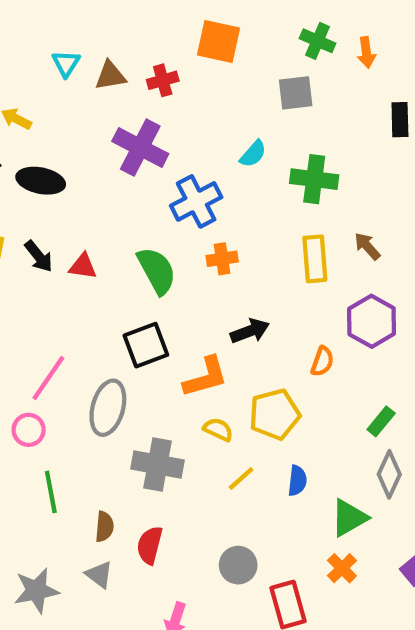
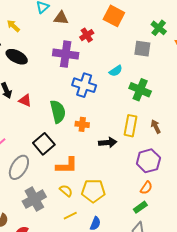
red cross: (163, 80) -> (87, 35), moved, turned -32
purple cross: (140, 148) -> (66, 54), turned -35
blue cross: (196, 201) -> (84, 85), turned 30
orange cross: (222, 259) -> (82, 124), moved
black arrow: (250, 331) -> (108, 142), moved
black square: (146, 345) -> (44, 144), turned -35
orange semicircle: (322, 361) -> (146, 188), moved
gray cross: (158, 464) -> (34, 199), turned 35

